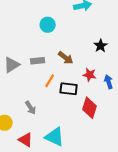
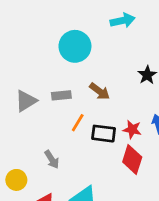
cyan circle: (48, 25) -> (75, 46), size x1.5
red star: (90, 75) -> (132, 129), moved

